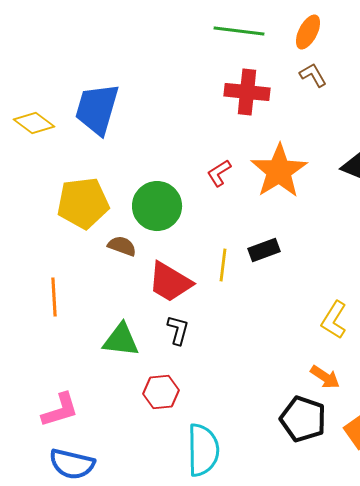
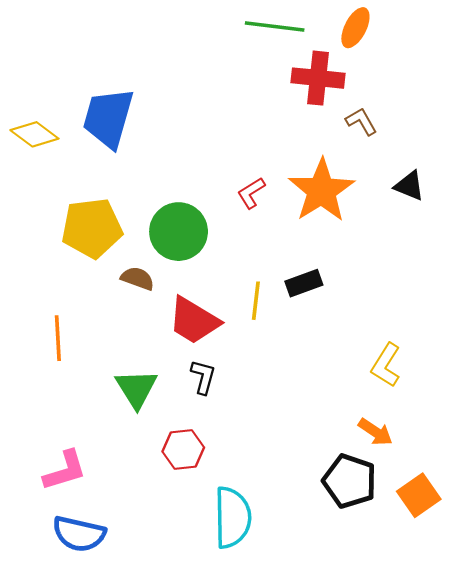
brown L-shape: (313, 75) -> (361, 121), moved
red cross: (247, 92) -> (318, 78), moved
green triangle: (121, 340) -> (136, 389), turned 51

